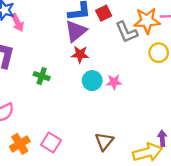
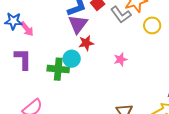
green cross: (42, 76) -> (58, 69), size x1.5
cyan circle: (92, 81) -> (72, 59), moved

